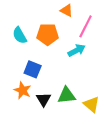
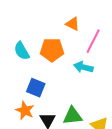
cyan arrow: (77, 50) -> (83, 67), turned -138

